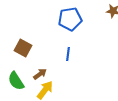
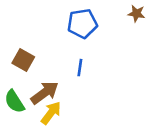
brown arrow: (40, 74) -> (45, 93), size x1.6

